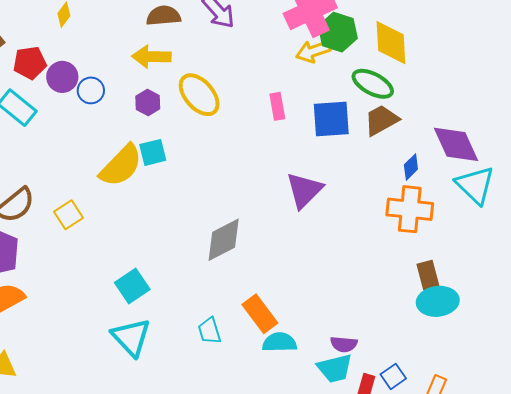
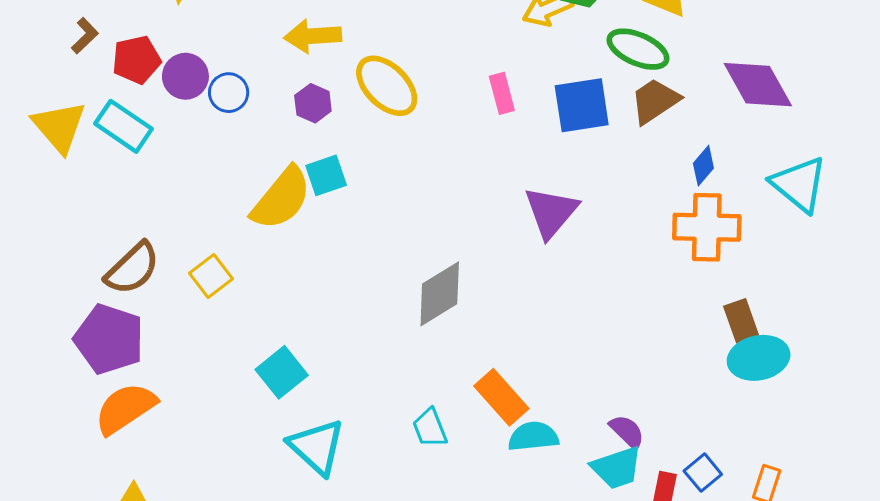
purple diamond: (456, 144) -> (758, 85), moved
cyan square: (132, 286) -> (282, 372), moved
purple semicircle: (344, 344) -> (627, 431), turned -136

